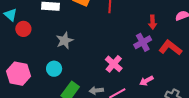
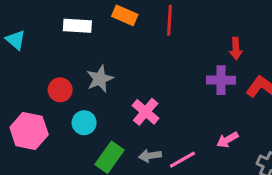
red circle: (23, 29) -> (60, 90), moved
purple cross: (143, 42) -> (221, 80), turned 30
pink cross: (114, 64) -> (146, 112), moved

